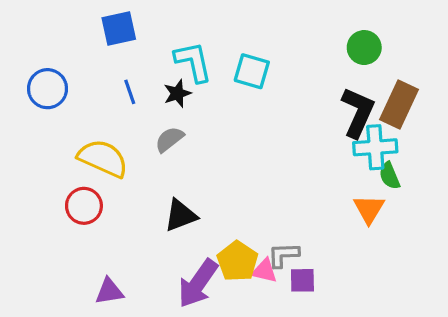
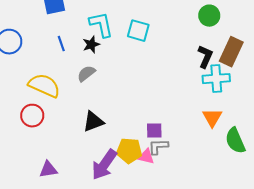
black L-shape: (358, 112) -> (205, 57), size x0.7
green semicircle: (390, 176) -> (235, 141), moved, size x1.5
yellow pentagon: (238, 261) -> (129, 151), turned -30
purple square: (302, 280) -> (154, 131), moved

